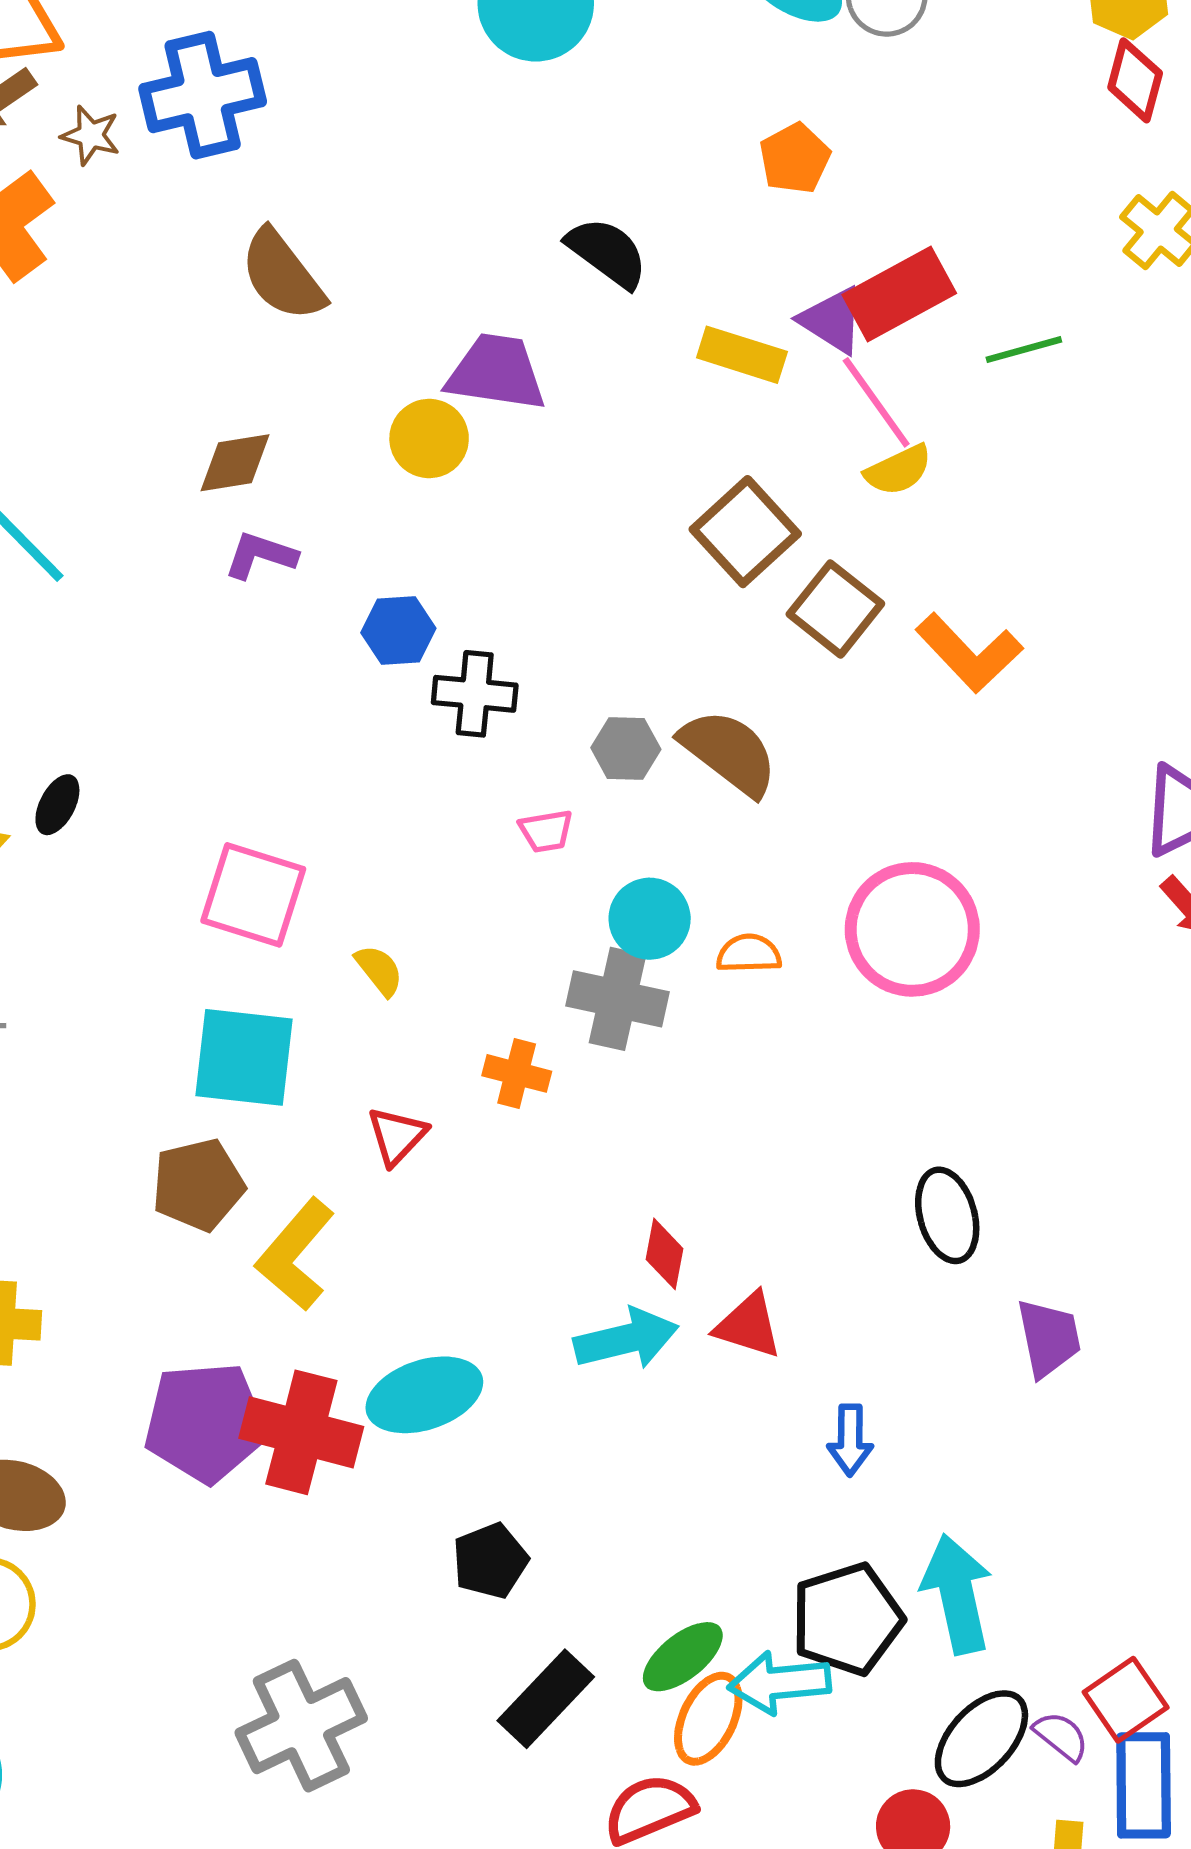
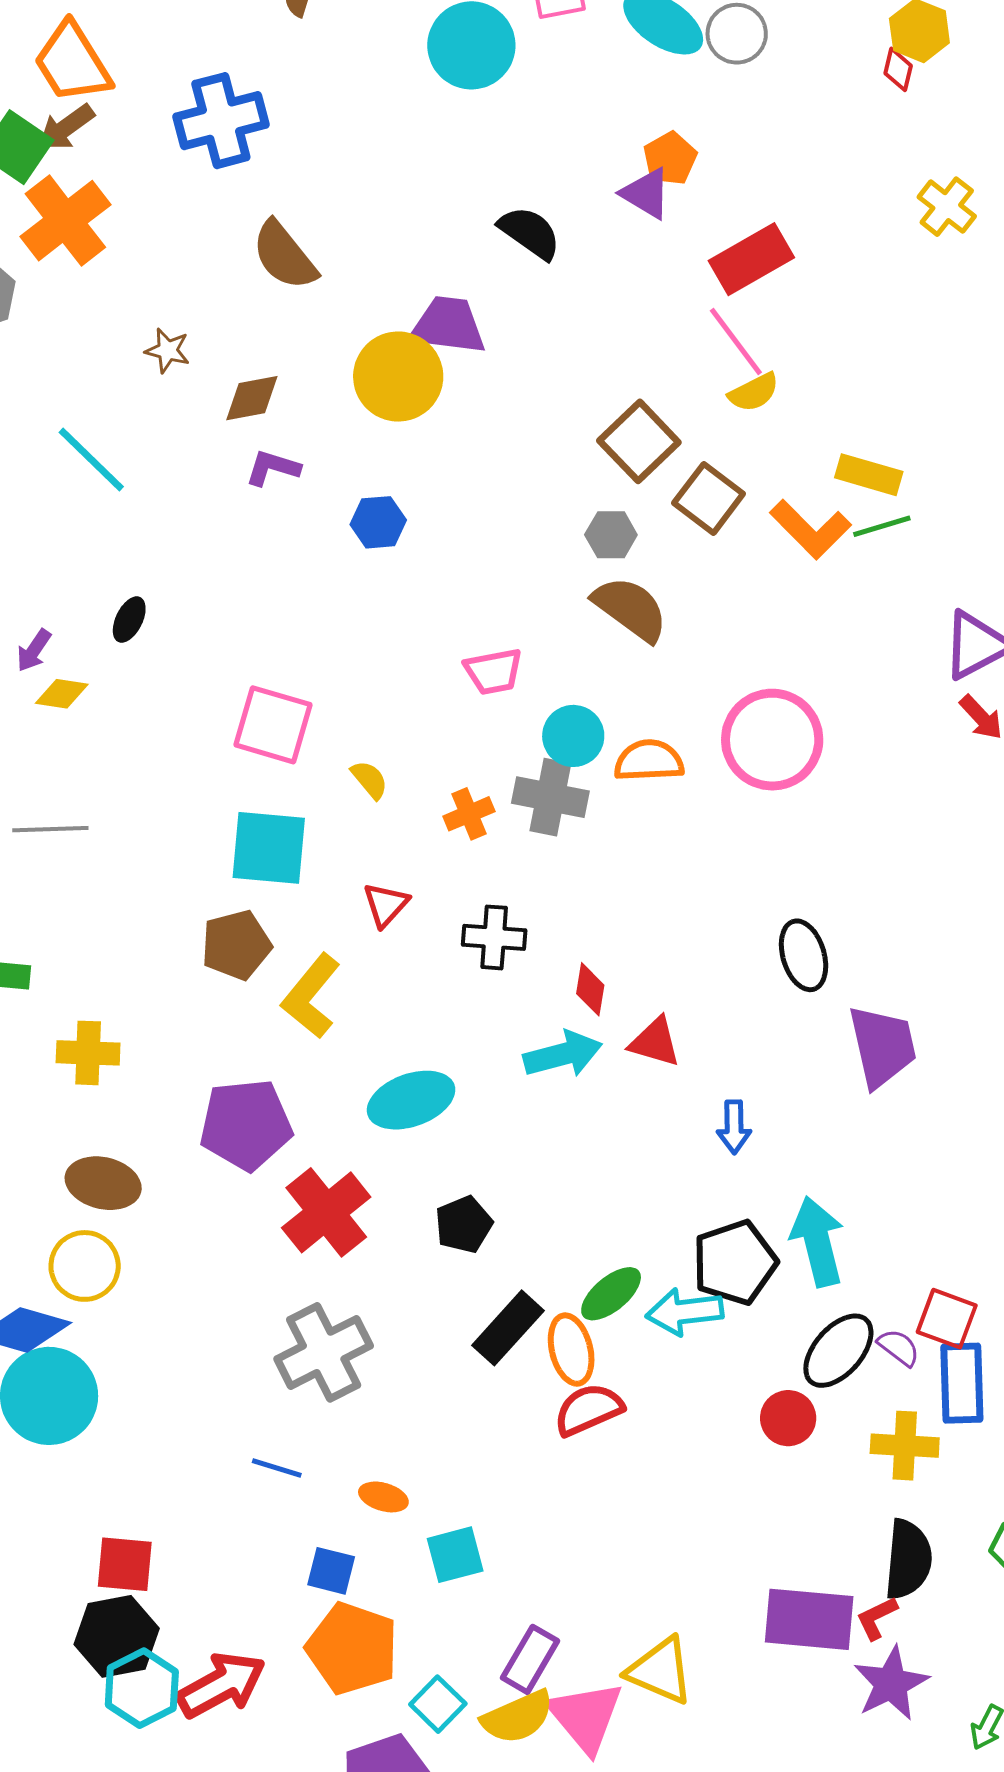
red diamond: (1135, 80) -> (898, 69), moved, size x0.7
brown star: (91, 135) -> (167, 351), moved
purple triangle: (832, 320) -> (646, 193), moved
green line: (1024, 350) -> (882, 526), moved
yellow rectangle: (742, 355) -> (869, 475), moved
yellow circle: (429, 439) -> (398, 377), size x1.5
black cross: (475, 694) -> (494, 937), moved
gray hexagon: (626, 749) -> (611, 535), moved
black ellipse: (57, 805) -> (129, 620), moved
pink trapezoid: (546, 831) -> (493, 671), size x1.4
orange semicircle: (749, 954) -> (649, 761), size x1.4
orange cross: (517, 1073) -> (469, 814), moved, turned -36
purple trapezoid: (1049, 1338) -> (882, 1046), size x1.4
red cross: (301, 1432) -> (326, 1212), moved, turned 38
red square: (1126, 1700) -> (947, 1319), turned -34
orange ellipse: (708, 1719) -> (571, 1350), moved, turned -38

